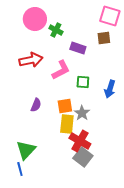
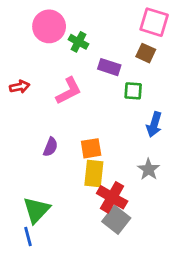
brown square: (104, 38) -> (146, 53), turned 32
red arrow: (31, 60) -> (20, 87), moved, size x0.6
pink L-shape: (61, 70) -> (69, 91), moved
green square: (83, 82) -> (133, 91), moved
gray star: (82, 113) -> (149, 169), moved

